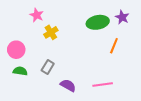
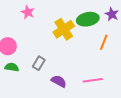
yellow cross: (51, 32) -> (64, 29), moved, size x1.5

